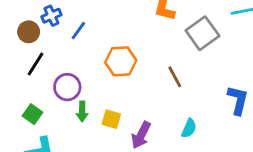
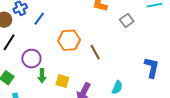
gray square: (202, 33) -> (127, 20), size x0.6
brown line: (175, 77) -> (95, 52), moved

